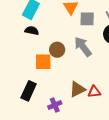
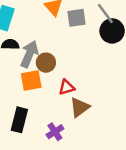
gray arrow: (83, 47) -> (29, 54), moved, turned 70
red triangle: (94, 92) -> (67, 87), moved

